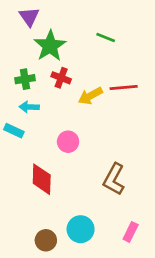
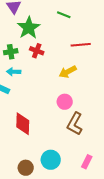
green line: (106, 38) -> (64, 15), moved
red line: (124, 88) -> (81, 45), moved
yellow arrow: (90, 96) -> (68, 72), moved
pink circle: (68, 142) -> (65, 102), moved

